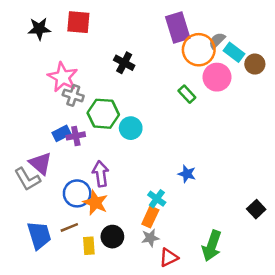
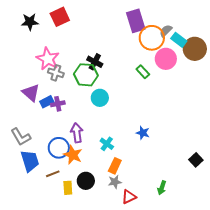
red square: (78, 22) -> (60, 17), turned -30
black cross: (124, 63) -> (95, 62), moved
brown circle: (255, 64) -> (195, 49), size x1.5
green hexagon: (103, 114) -> (86, 75), moved
purple triangle: (41, 163) -> (31, 93), moved
cyan cross: (157, 199) -> (107, 144), moved
blue trapezoid: (39, 235) -> (30, 161), moved
green arrow: (212, 246) -> (162, 188), size x0.6

